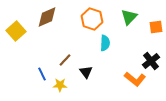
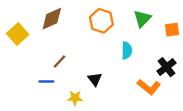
cyan semicircle: (105, 43) -> (127, 51), moved
brown line: (65, 60) -> (60, 62), moved
blue line: (42, 74) -> (46, 81), turned -64
yellow star: (60, 85) -> (75, 98), moved

